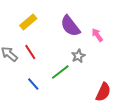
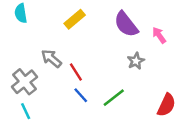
red line: (30, 52) -> (76, 72), moved
green line: (60, 72) -> (114, 98), moved

